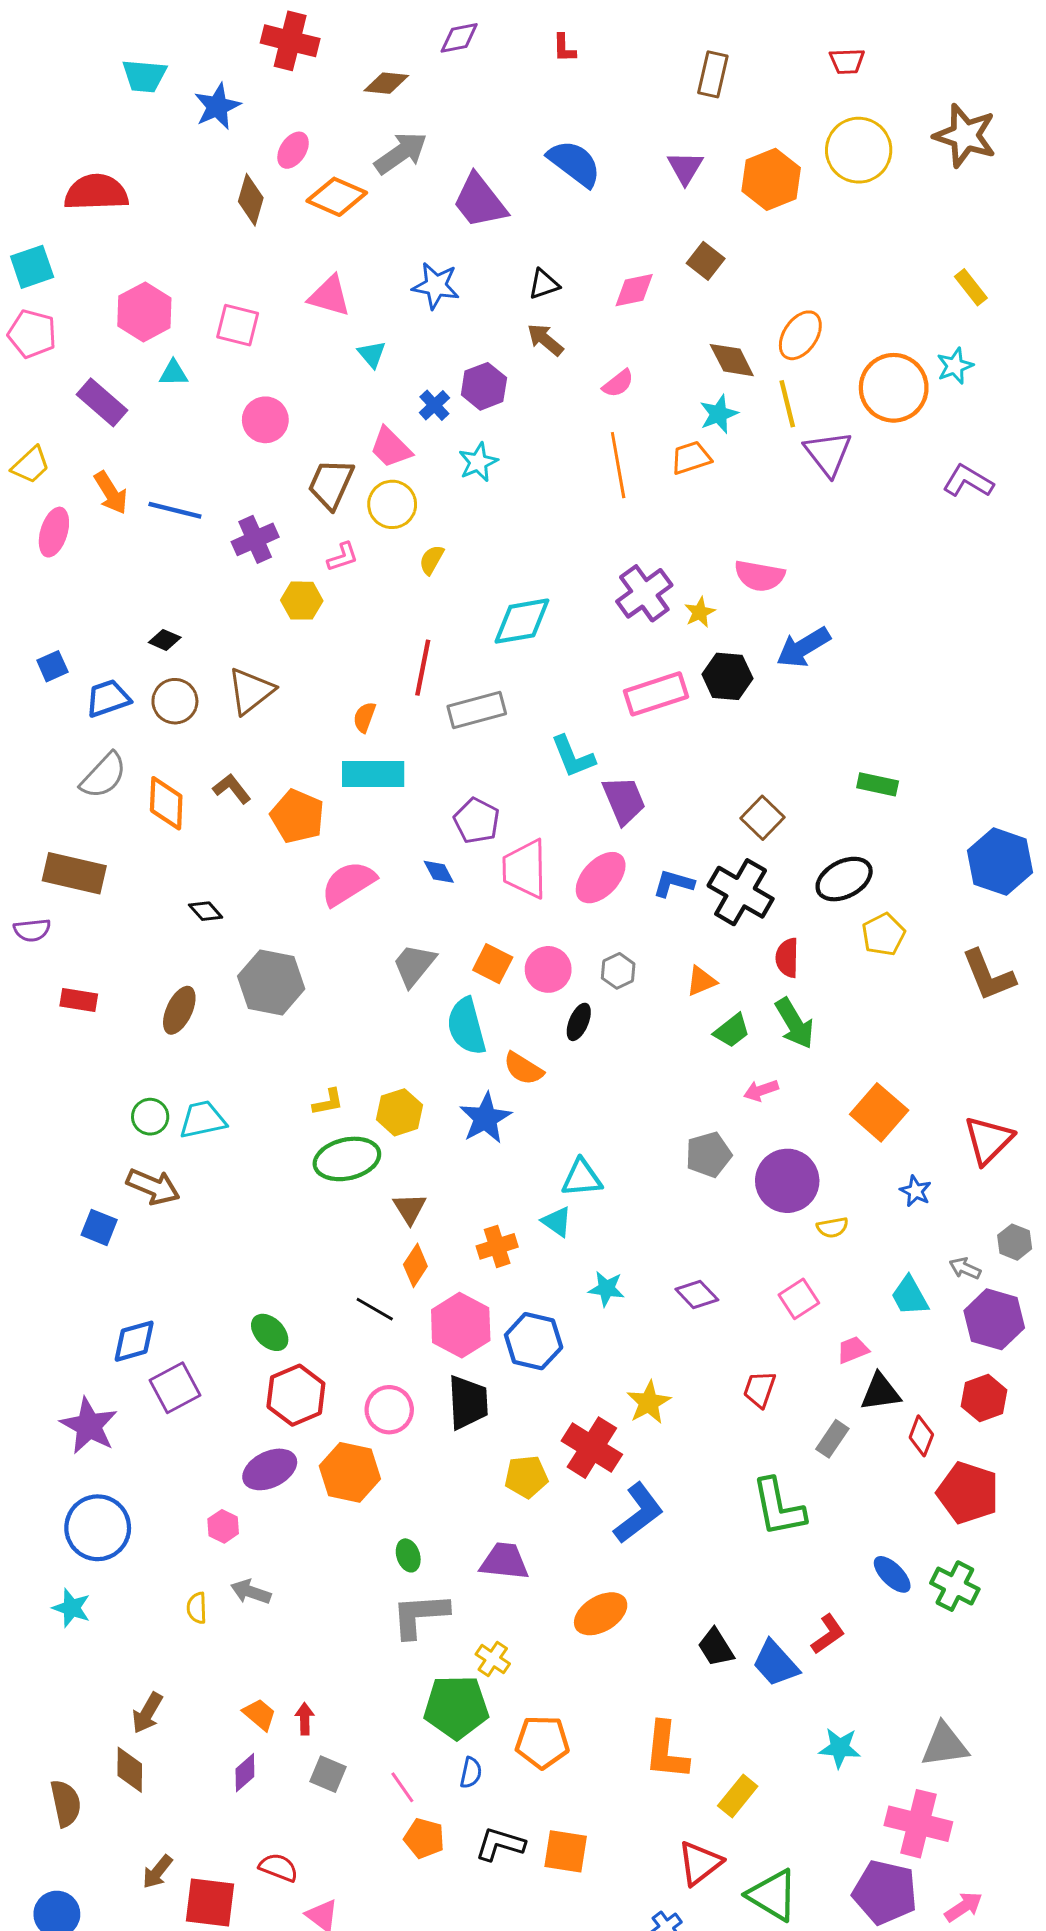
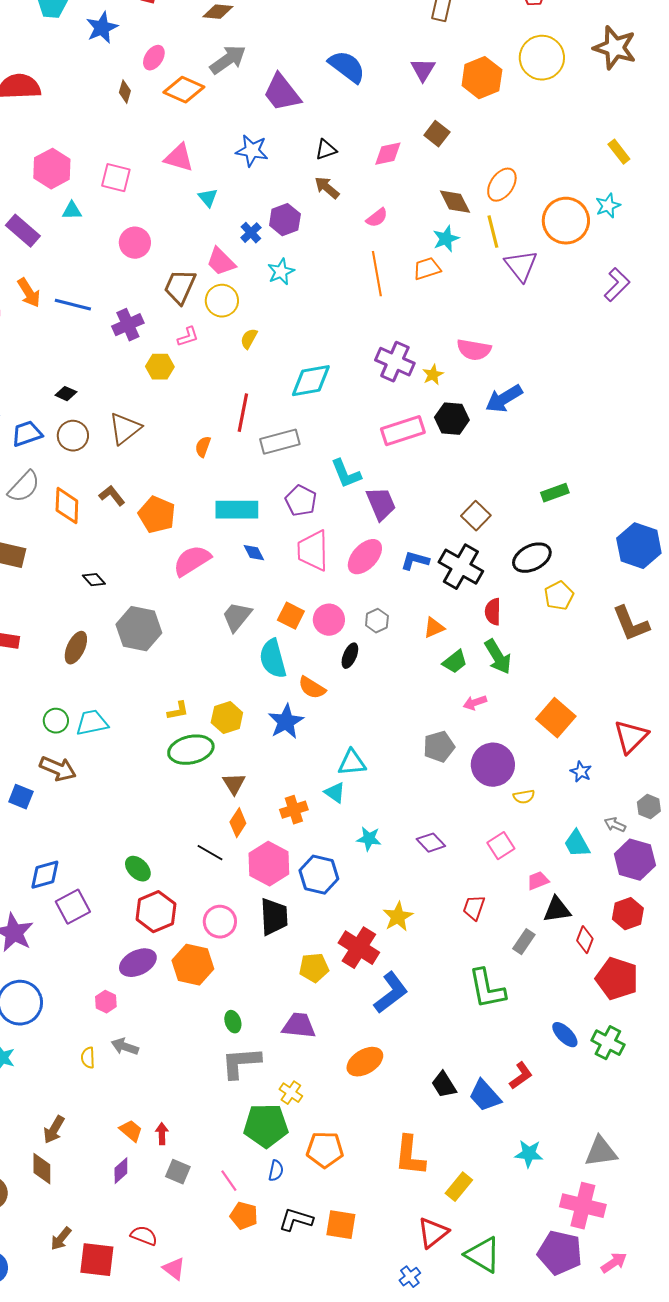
brown diamond: (251, 200) -> (125, 92), size x0.7
purple L-shape: (968, 481) -> (617, 285), turned 104
purple cross: (644, 593) -> (395, 362), turned -30
cyan rectangle: (373, 774) -> (237, 510), moved
green rectangle: (878, 784) -> (555, 493), turned -32
purple pentagon: (477, 821) -> (301, 501), moved

